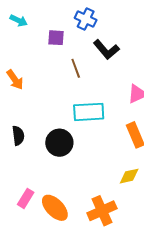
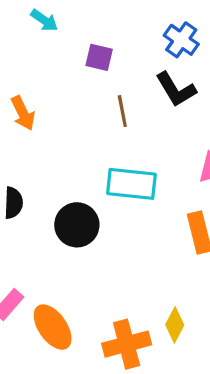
blue cross: (86, 19) -> (181, 40), moved
yellow diamond: (129, 176) -> (175, 325), moved, turned -60

